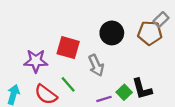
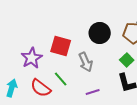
purple star: (36, 61) -> (32, 58), turned -30
green square: (124, 92) -> (127, 60), moved

